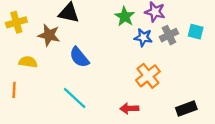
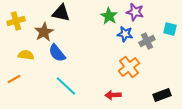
brown star: (49, 35) -> (44, 32), turned 30
gray cross: (169, 35) -> (147, 41), moved
blue semicircle: (79, 57) -> (57, 53), moved
orange line: (14, 90) -> (14, 79), turned 56

